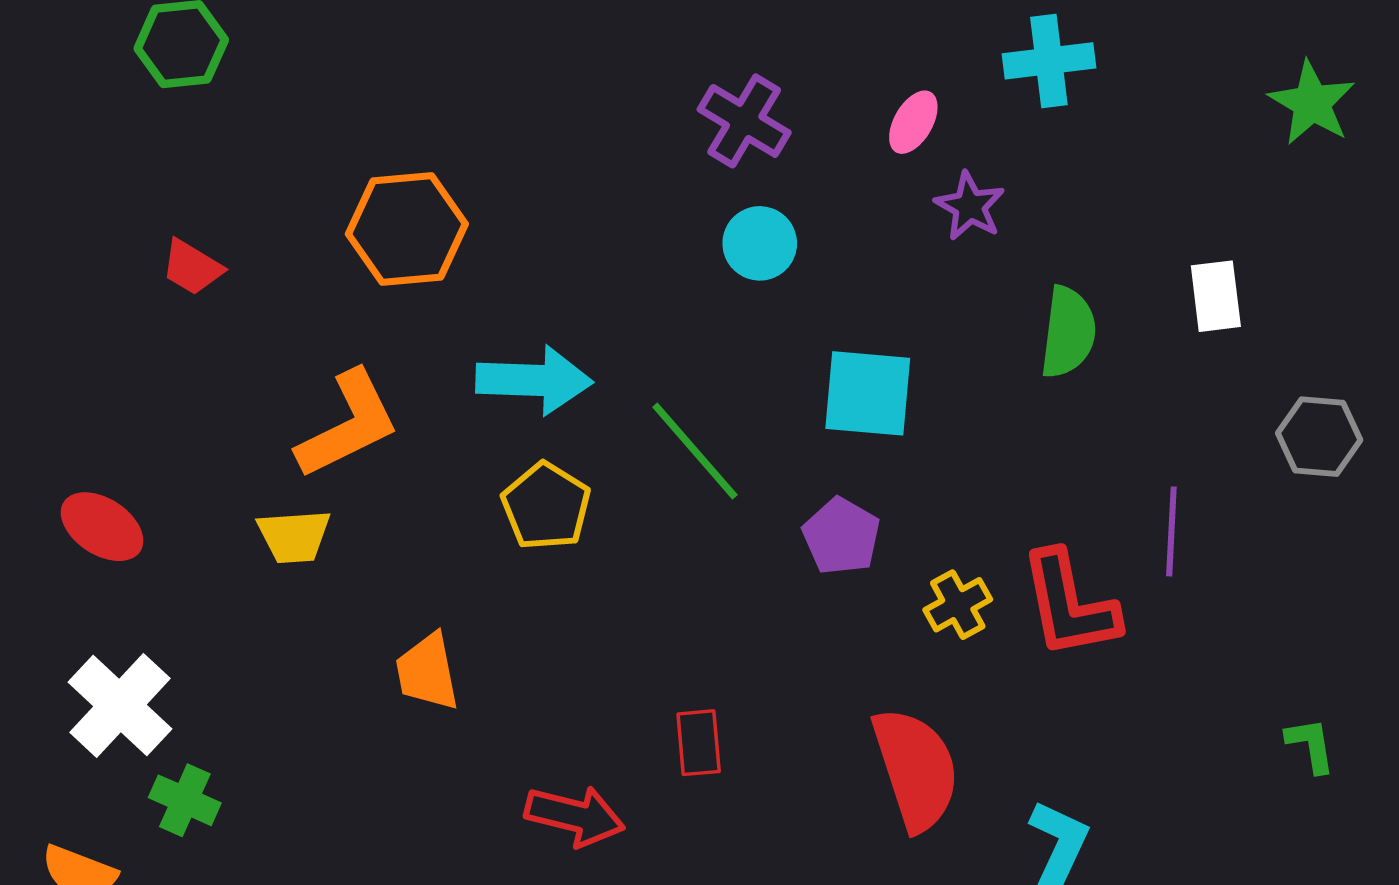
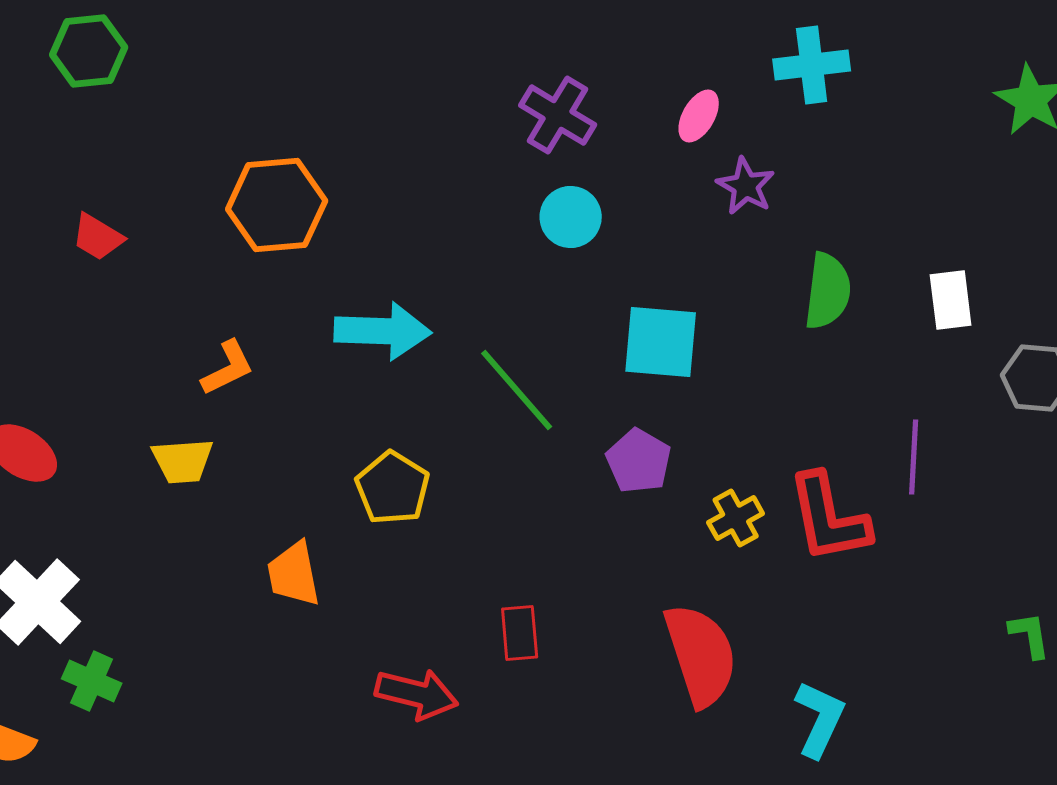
white rectangle: (1216, 296) -> (951, 300), moved
orange L-shape: (348, 425) -> (228, 368), size x0.6
yellow pentagon: (546, 506) -> (393, 488), moved

